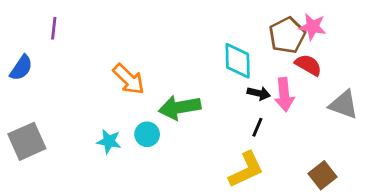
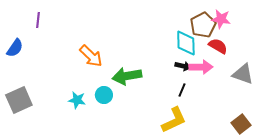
cyan diamond: (238, 61) -> (186, 43), moved
pink arrow: (284, 95) -> (201, 67), turned -85
brown square: (322, 175) -> (241, 124), moved

